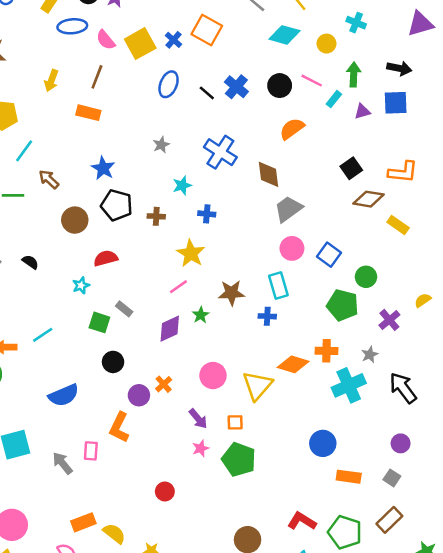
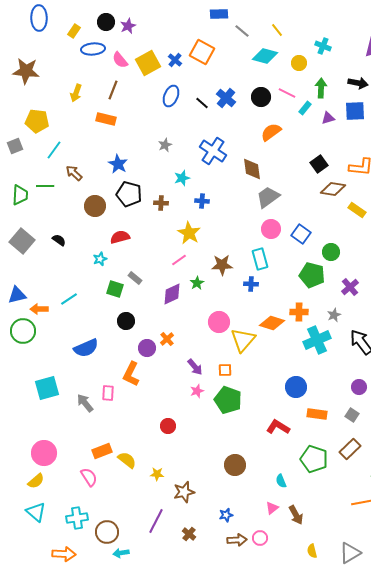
pink circle: (213, 376) -> (219, 322), moved
red L-shape: (302, 521) -> (278, 427), moved

